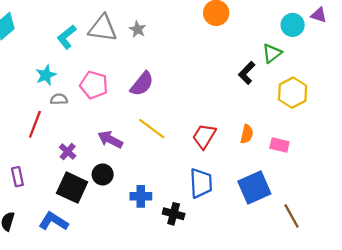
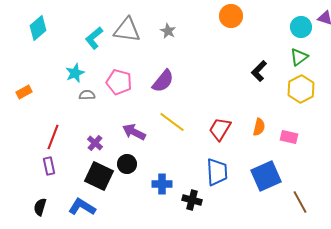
gray star: (138, 29) -> (168, 31), moved
green triangle: (272, 53) -> (299, 57), moved
red line: (35, 124) -> (53, 137), moved

